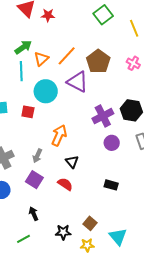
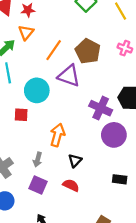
orange triangle: (41, 59) -> (26, 32), moved
purple cross: (103, 116) -> (101, 108), turned -30
purple circle: (112, 143) -> (114, 135), size x1.5
black triangle: (72, 162) -> (75, 161), turned 32

